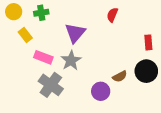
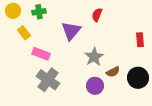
red semicircle: (112, 15) -> (97, 15), moved
gray star: (71, 61) -> (94, 57), moved
black circle: (146, 71) -> (138, 78), moved

